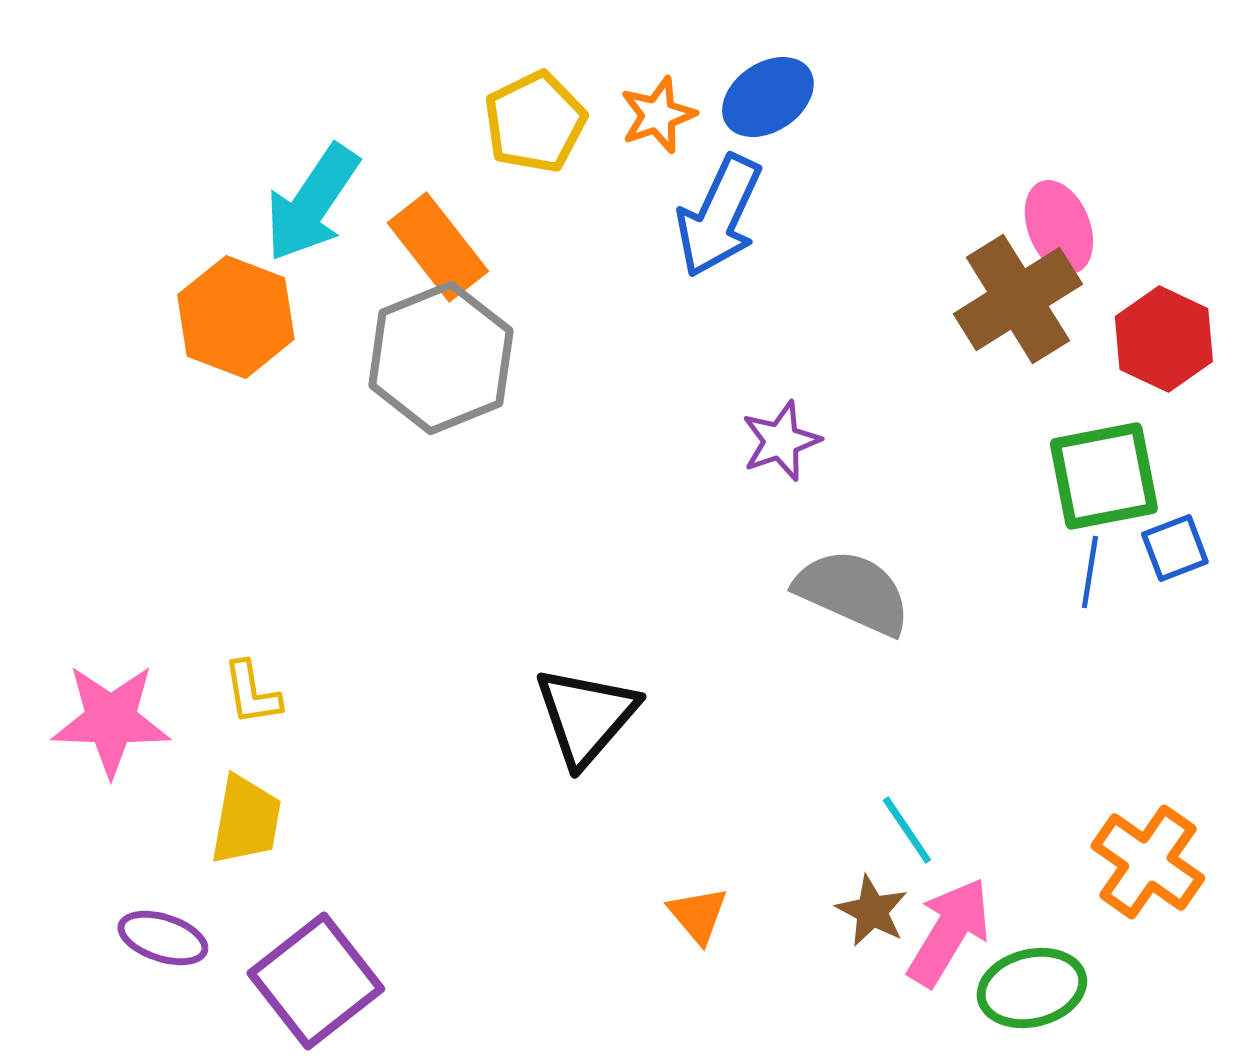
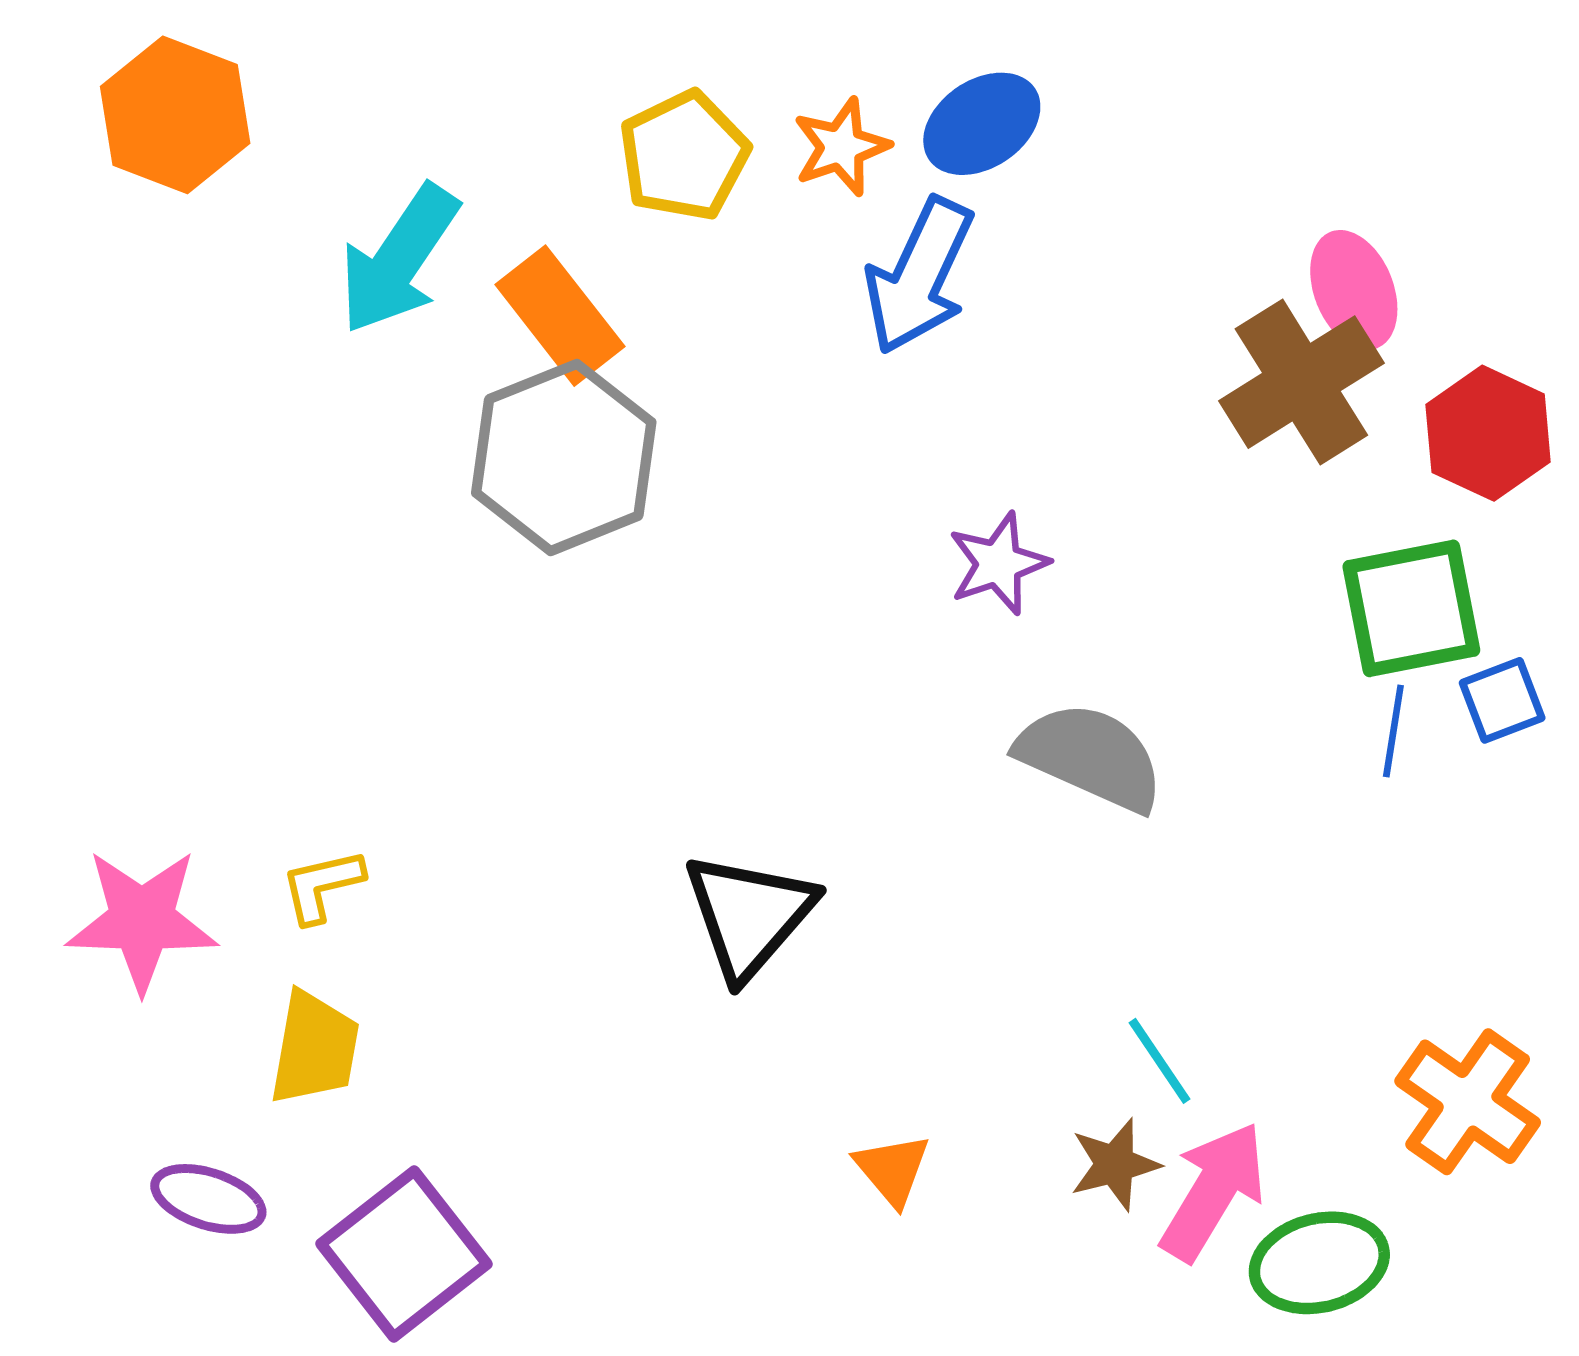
orange hexagon: (236, 317) -> (175, 115), moved
yellow L-shape: (252, 693) -> (322, 886), turned 86
brown star: (872, 911) -> (1115, 1164), turned 30

